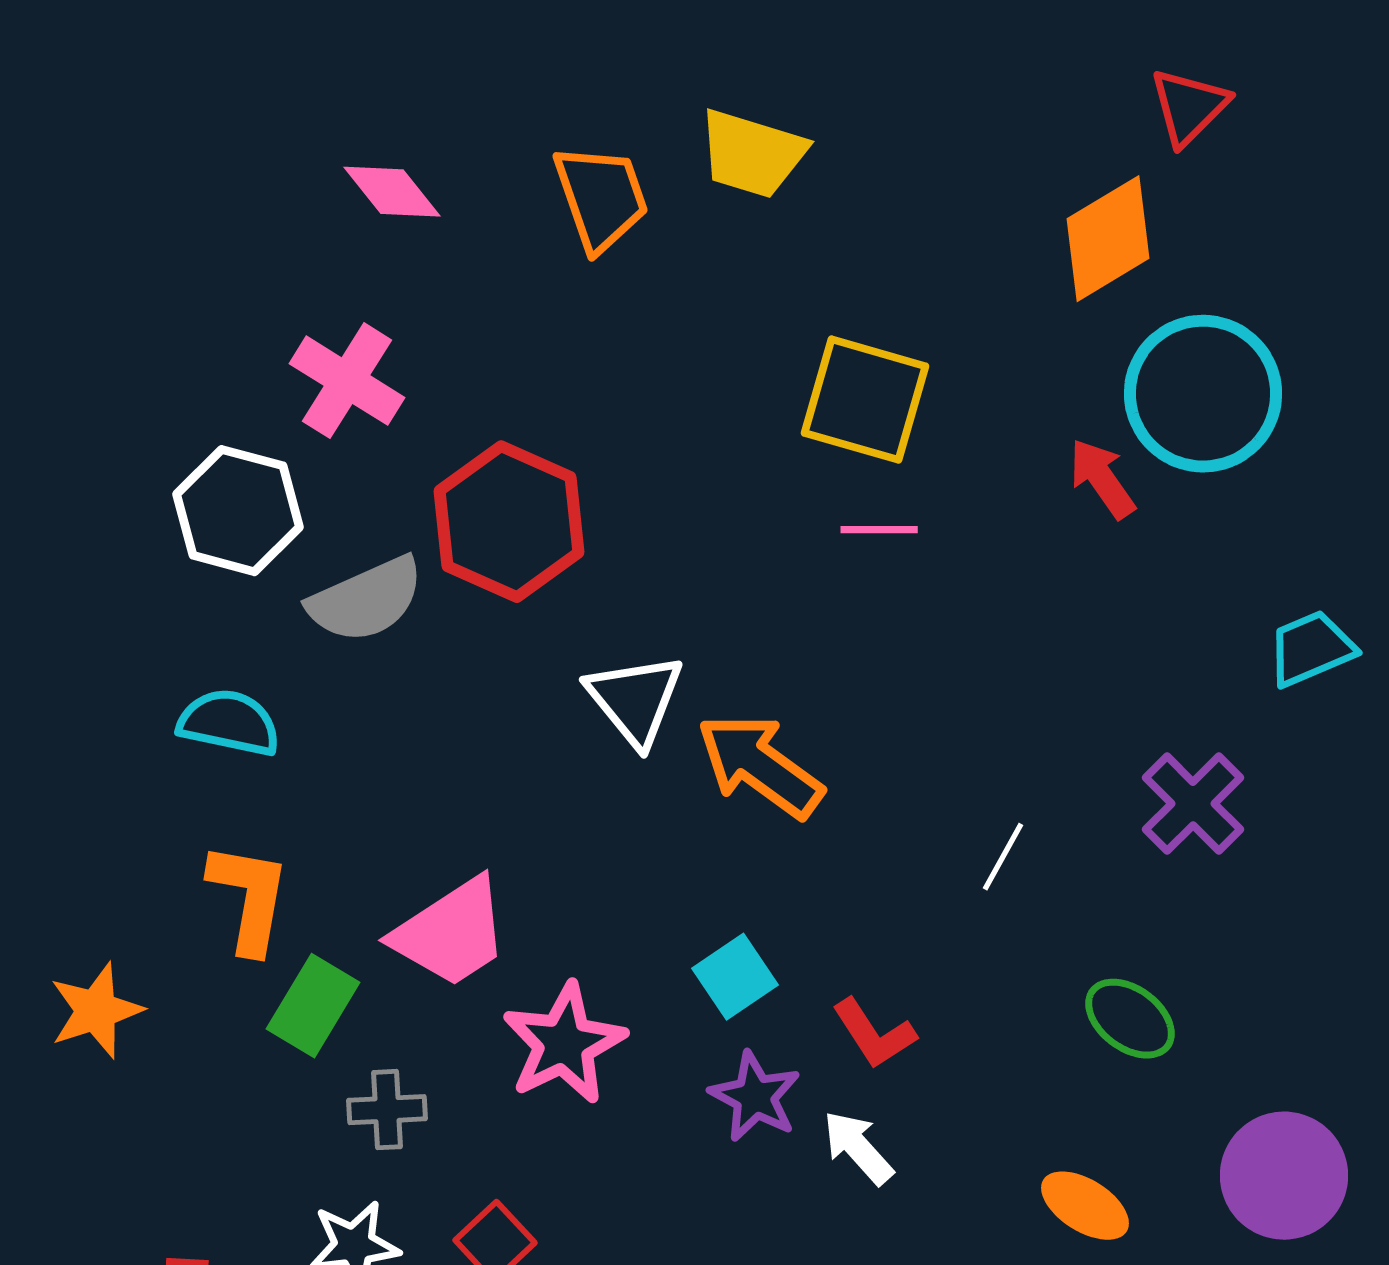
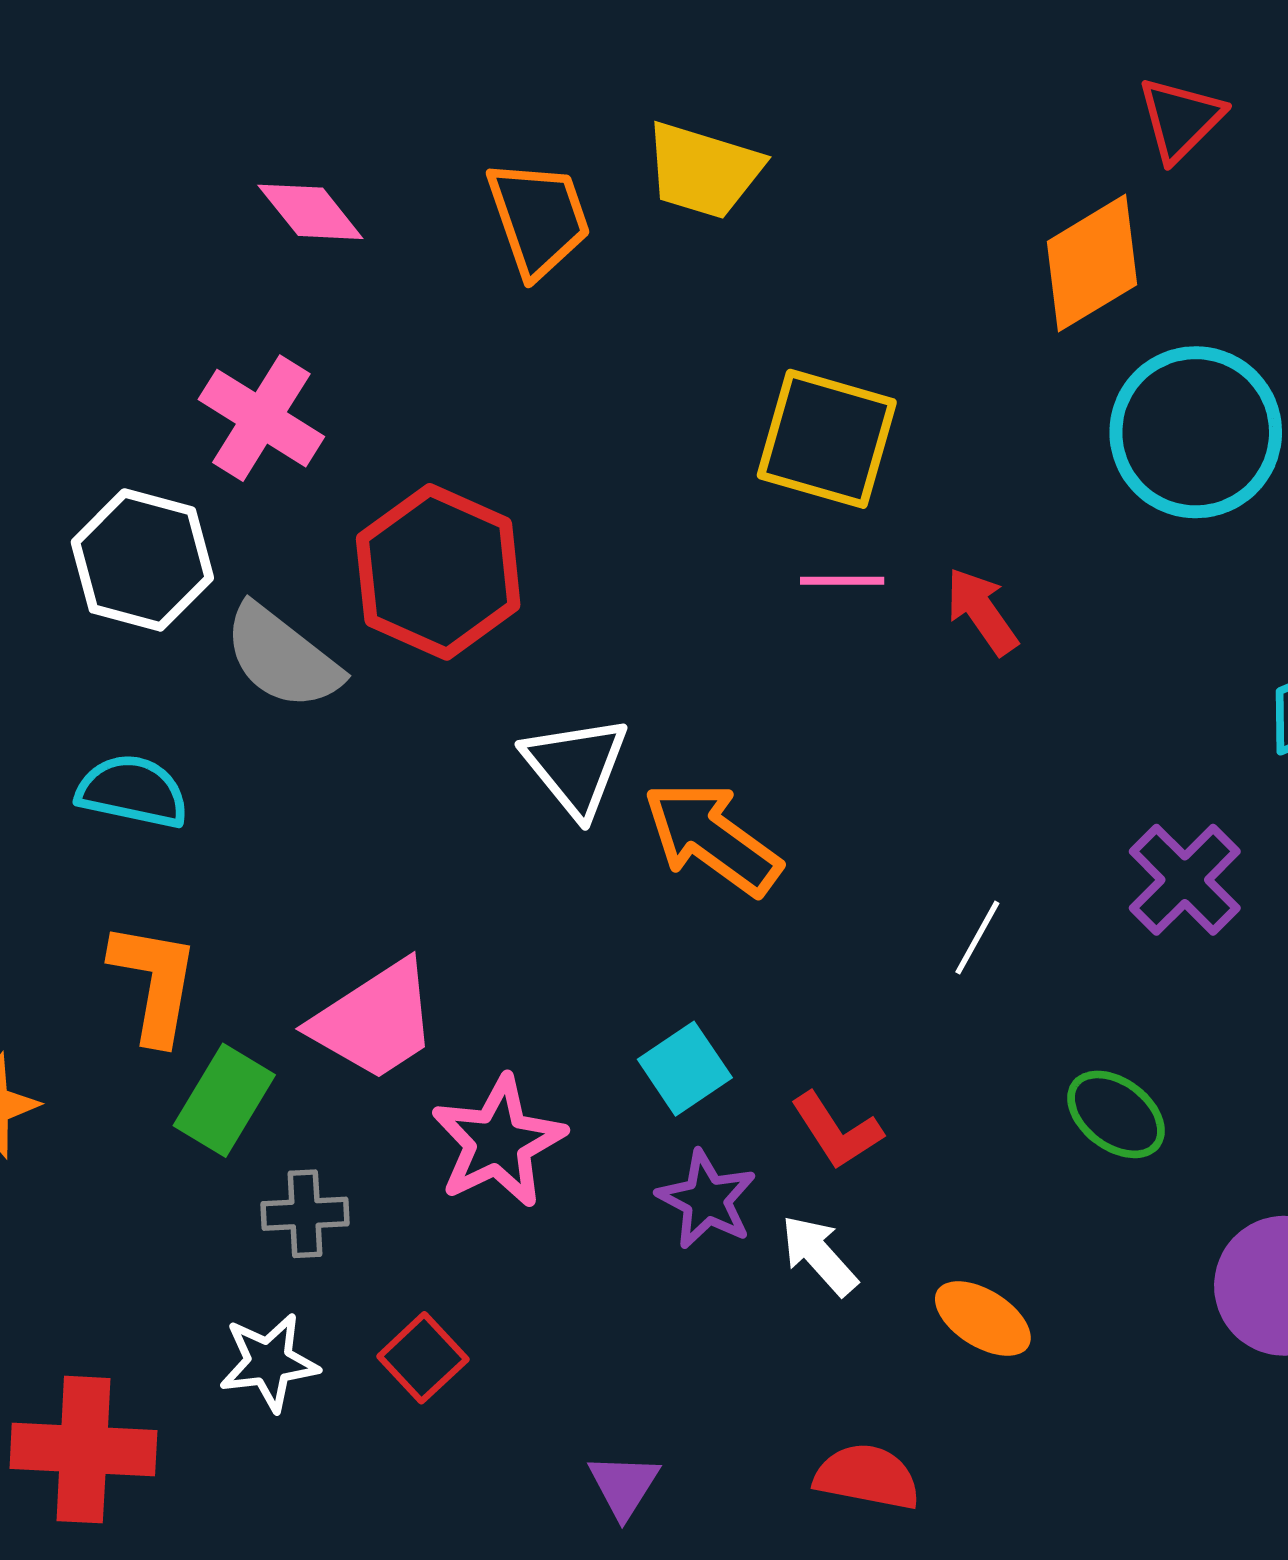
red arrow: (1102, 479) -> (982, 611), moved
gray semicircle: (366, 600) -> (282, 657), turned 62
orange ellipse: (1085, 1206) -> (983, 1319), moved

